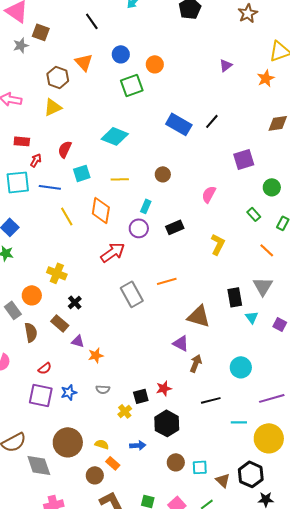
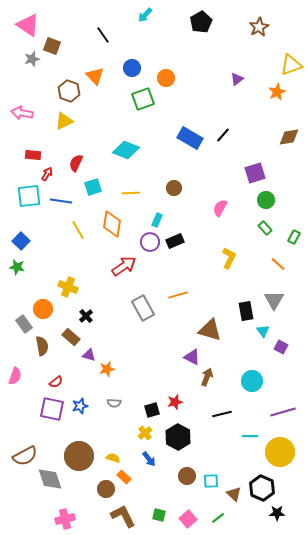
green circle: (272, 187) -> (266, 200), moved
black rectangle: (175, 227) -> (175, 241), moved
purple square: (280, 324) -> (281, 347), moved
yellow cross: (125, 411) -> (145, 433), moved
blue arrow: (138, 445) -> (149, 459), turned 56

